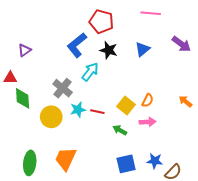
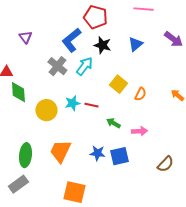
purple triangle: (25, 50) -> (25, 37), moved, turned -32
gray cross: (63, 88) -> (57, 66), moved
yellow square: (126, 106) -> (118, 84), moved
pink arrow: (148, 122) -> (139, 131), moved
blue star: (155, 161) -> (97, 153), moved

